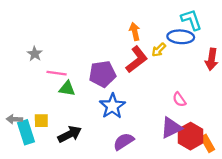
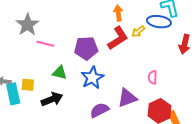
gray star: (35, 54) -> (27, 25), size x1.6
green triangle: (67, 88) -> (60, 73), moved
pink semicircle: (179, 99) -> (152, 77), turned 32
purple triangle: (171, 128) -> (127, 98), moved

